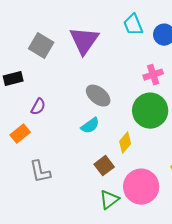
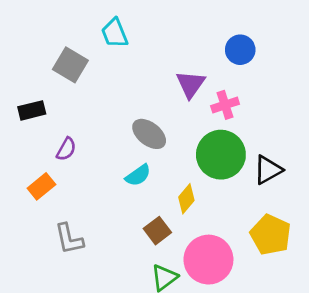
cyan trapezoid: (133, 25) -> (115, 33), moved
purple triangle: (84, 41) -> (191, 84), moved, size x0.7

